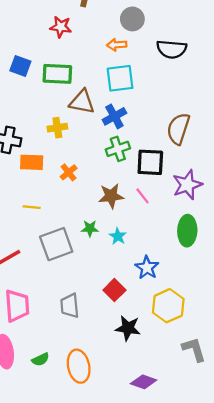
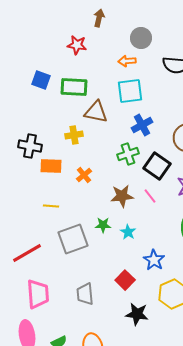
blue cross: (114, 116) -> (142, 125), moved
black square: (150, 162) -> (157, 166), turned 32

